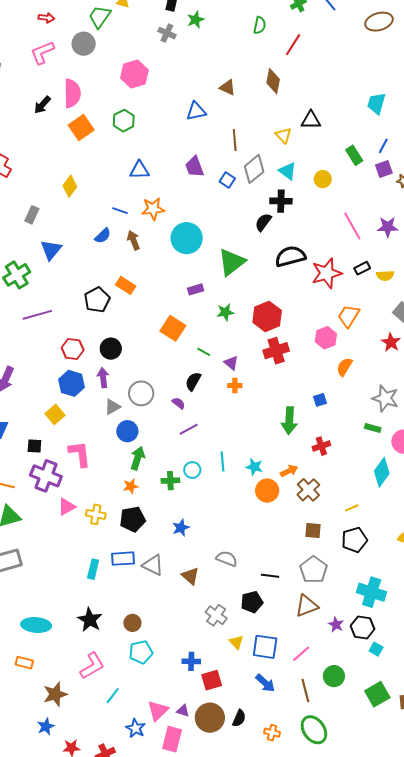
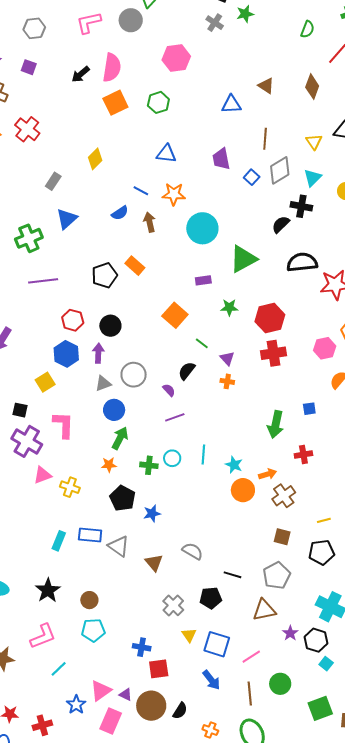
cyan triangle: (288, 171) -> (313, 178), turned 30
black pentagon: (133, 519) -> (123, 498), moved, turned 30

